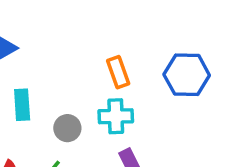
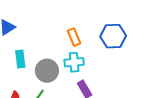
gray circle: (67, 128) -> (47, 71), size x1.5

